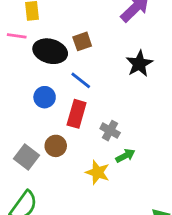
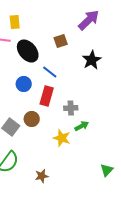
brown square: (82, 41) -> (61, 41), moved
black ellipse: (50, 51) -> (28, 51), turned 35
gray cross: (110, 131) -> (71, 108), turned -32

